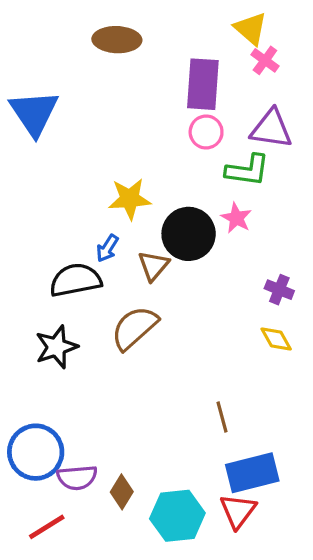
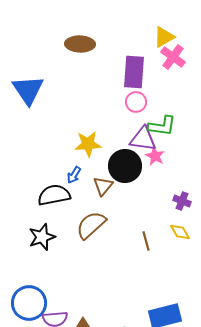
yellow triangle: (251, 28) -> (164, 37), turned 50
pink cross: (265, 60) -> (173, 57), size x1.4
purple triangle: (271, 129) -> (143, 139), moved
brown line: (222, 417) -> (146, 241), moved

